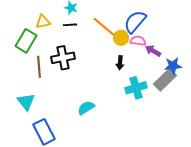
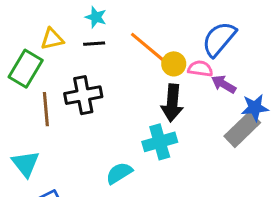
blue semicircle: (135, 22) -> (219, 39), moved
black arrow: (120, 63) -> (172, 103), size x1.6
cyan cross: (136, 88) -> (160, 142), moved

